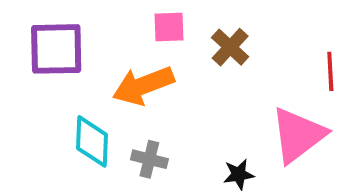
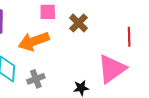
gray cross: (149, 159) -> (36, 79), turned -36

